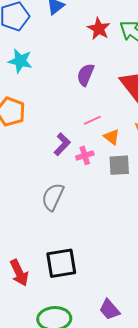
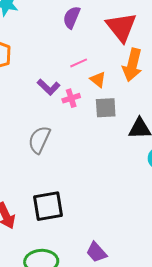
purple L-shape: (62, 144) -> (49, 87), turned 90

